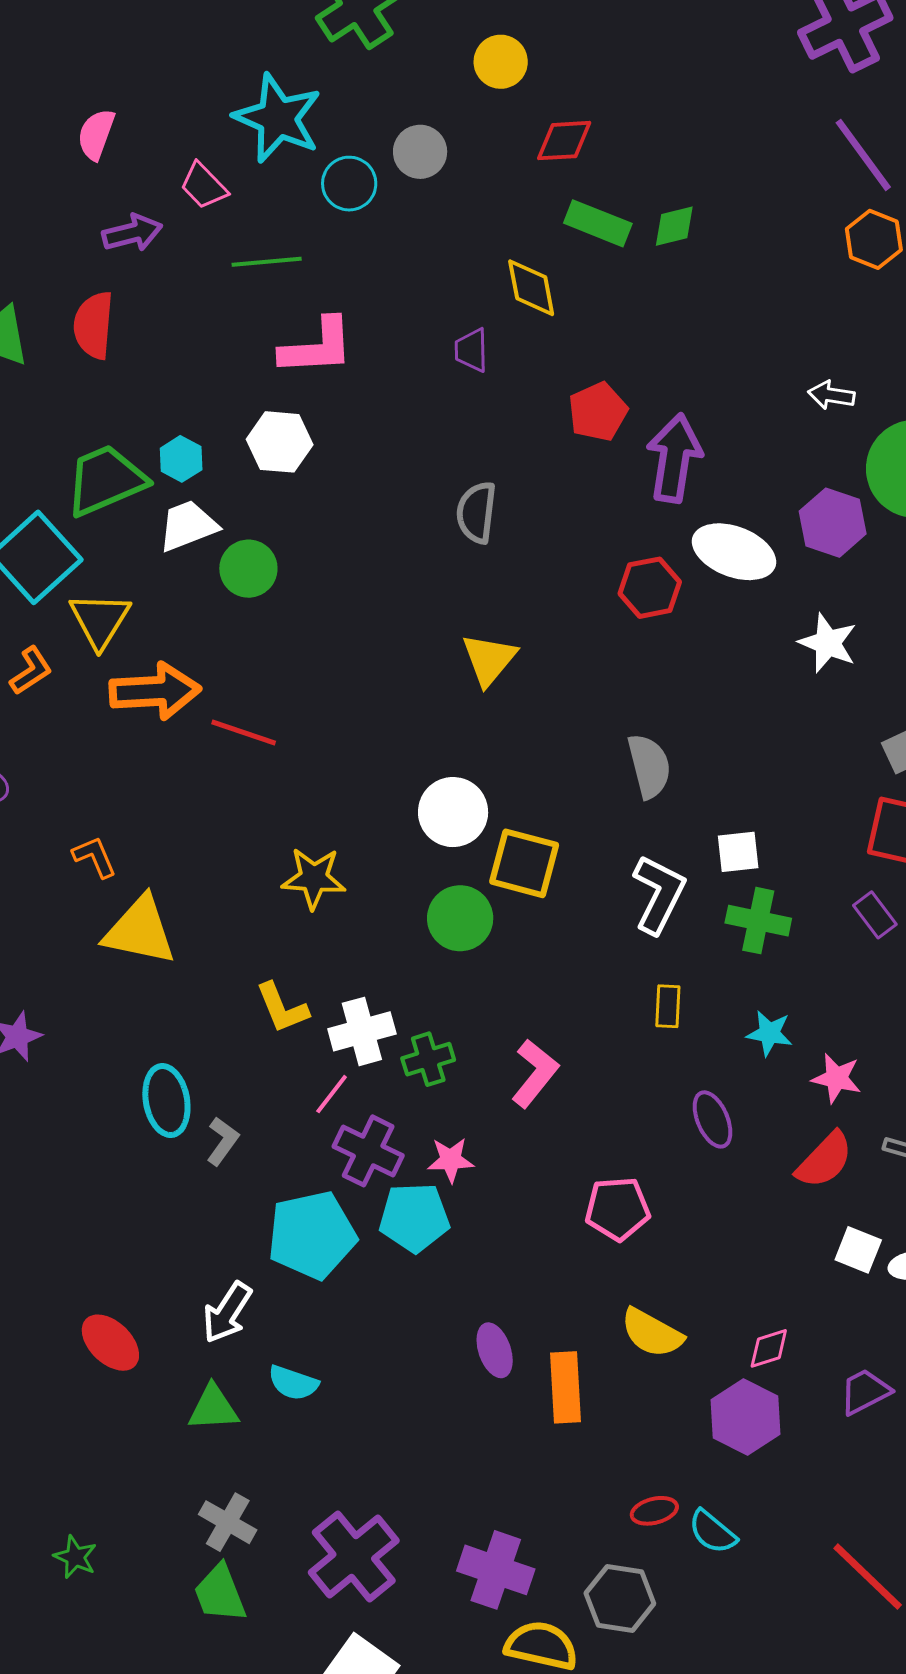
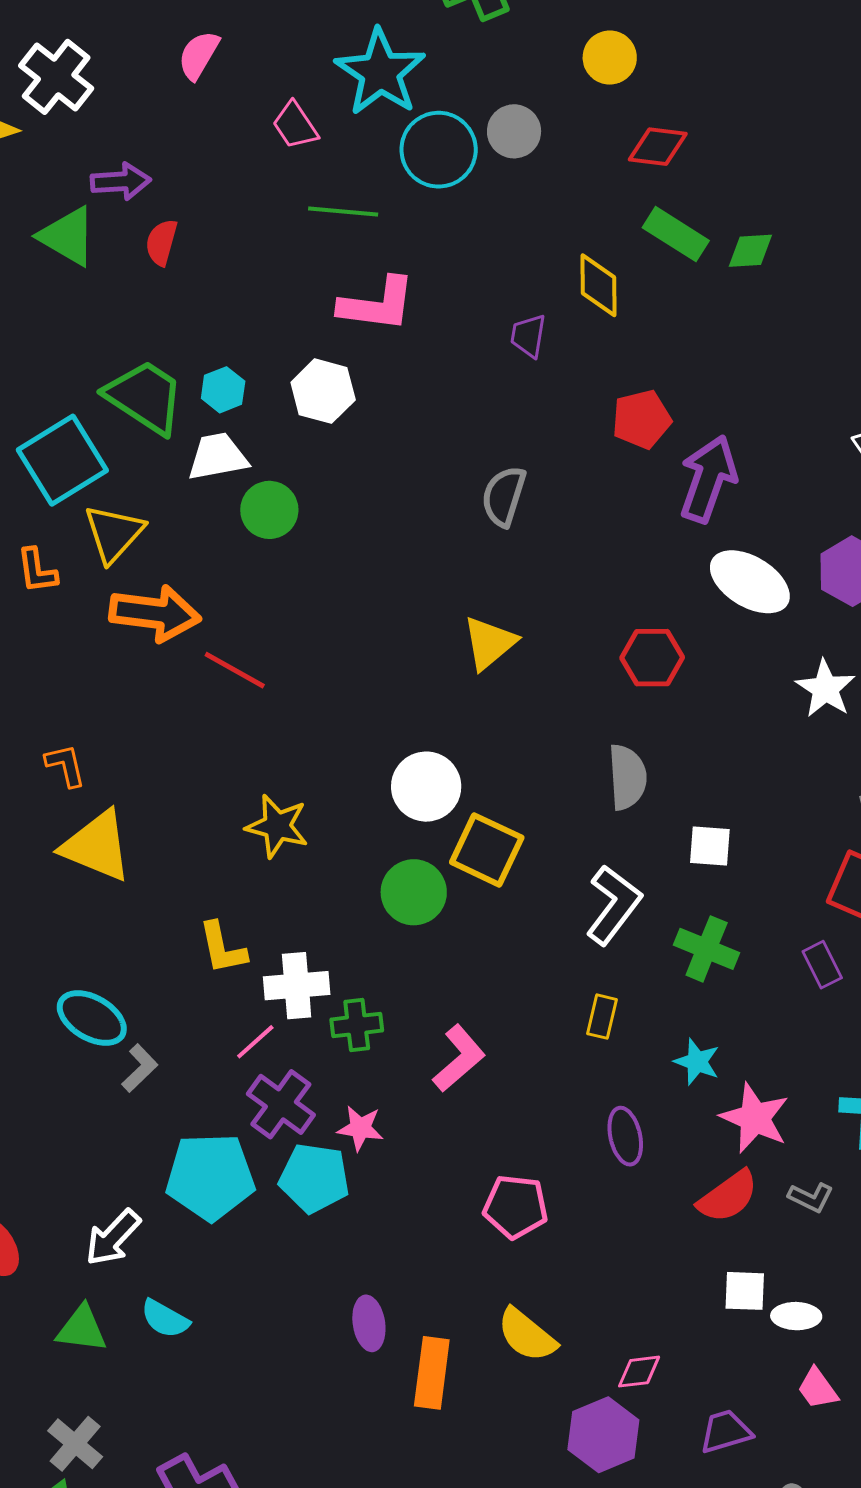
cyan circle: (349, 184) -> (439, 150), size x1.4
purple arrow: (132, 233) -> (121, 181), moved
red semicircle: (94, 325) -> (161, 242), size x0.7
green trapezoid: (106, 480) -> (145, 397), turned 46
red hexagon: (650, 588) -> (652, 658), moved
orange L-shape: (31, 671) -> (37, 571), turned 105
white square: (738, 852) -> (710, 846), moved
pink star: (836, 1078) -> (755, 1118), size x1.4
cyan ellipse: (166, 1101) -> (92, 1018), turned -60
white square: (858, 1250) -> (745, 1291), turned -30

